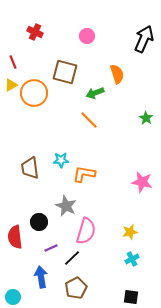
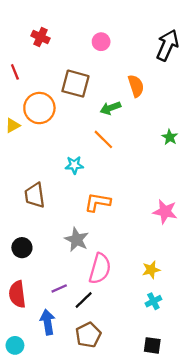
yellow triangle: (11, 85) -> (13, 125), moved
cyan star: (61, 160) -> (74, 165), moved
black circle: (39, 222) -> (22, 248), moved
red semicircle: (15, 237) -> (17, 294), moved

